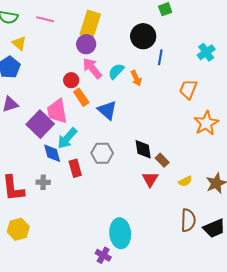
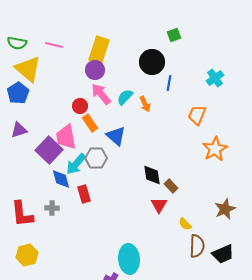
yellow triangle: (19, 43) -> (28, 69), size x1.8
gray hexagon: (102, 153) -> (96, 158), moved
yellow semicircle: (185, 181) -> (185, 224), moved, turned 72

